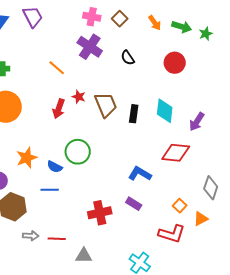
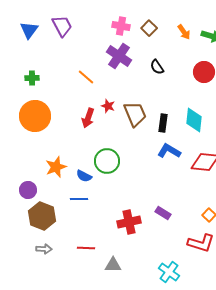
blue L-shape: (140, 174) -> (169, 151), moved
gray arrow: (31, 236) -> (44, 249), moved

